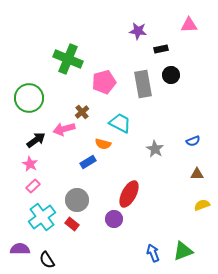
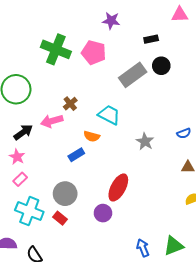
purple star: (138, 31) -> (111, 21), moved
pink pentagon: (104, 82) -> (94, 52), moved, turned 30
gray rectangle: (143, 84) -> (133, 75), turned 64
cyan cross: (42, 217) -> (29, 211), turned -32

